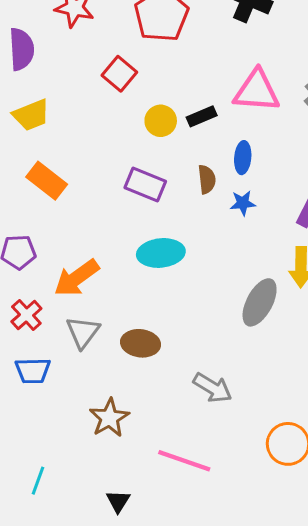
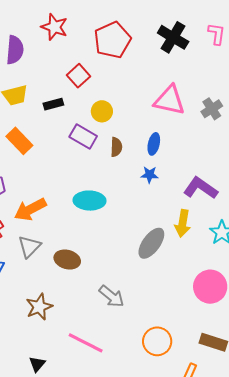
black rectangle: (202, 116) -> (53, 104), moved
brown semicircle: (207, 179) -> (116, 147), moved
purple rectangle: (145, 184) -> (83, 136), moved

